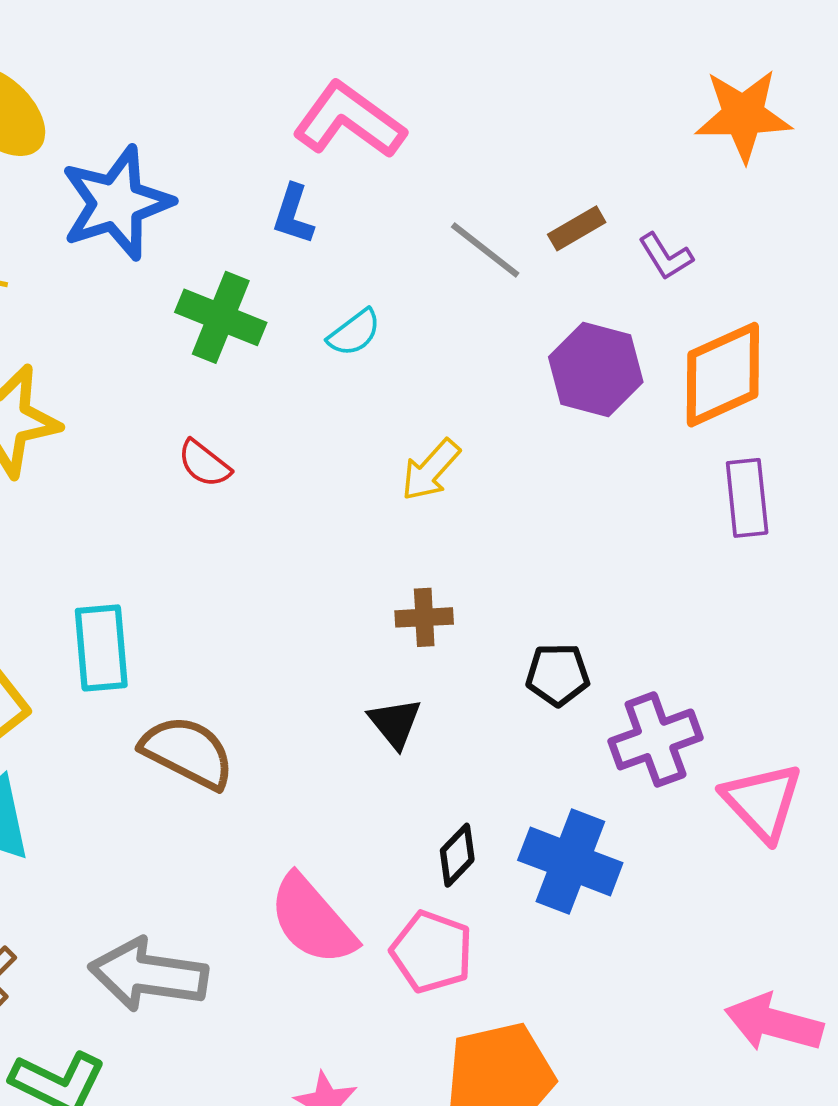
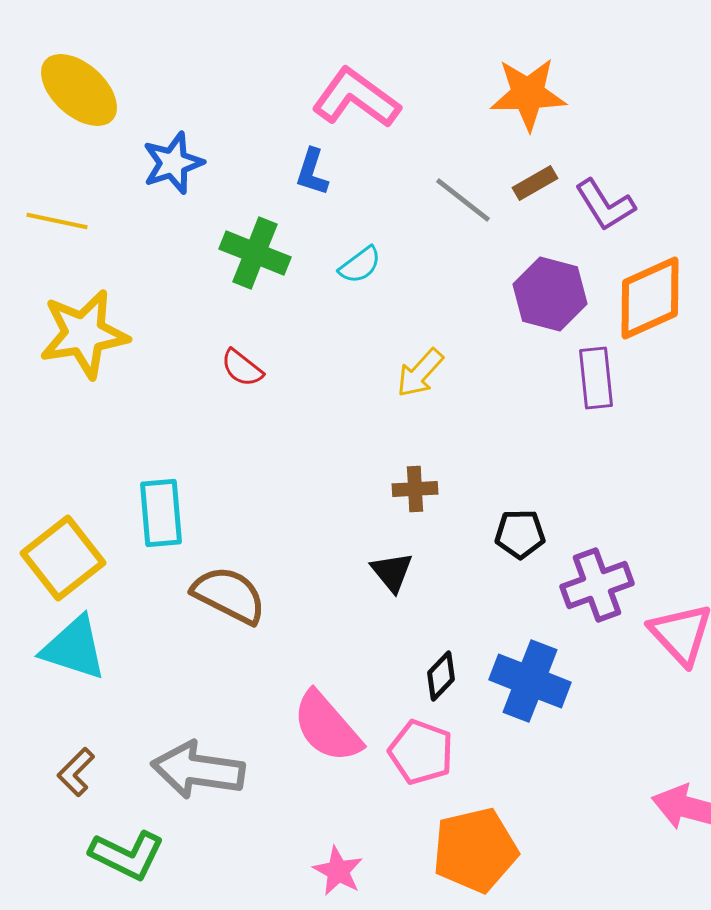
orange star: (743, 115) -> (528, 94), moved
blue star: (117, 203) -> (173, 163), size x0.7
purple L-shape: (666, 256) -> (605, 205), size x1.4
purple rectangle: (747, 498) -> (596, 378), moved

